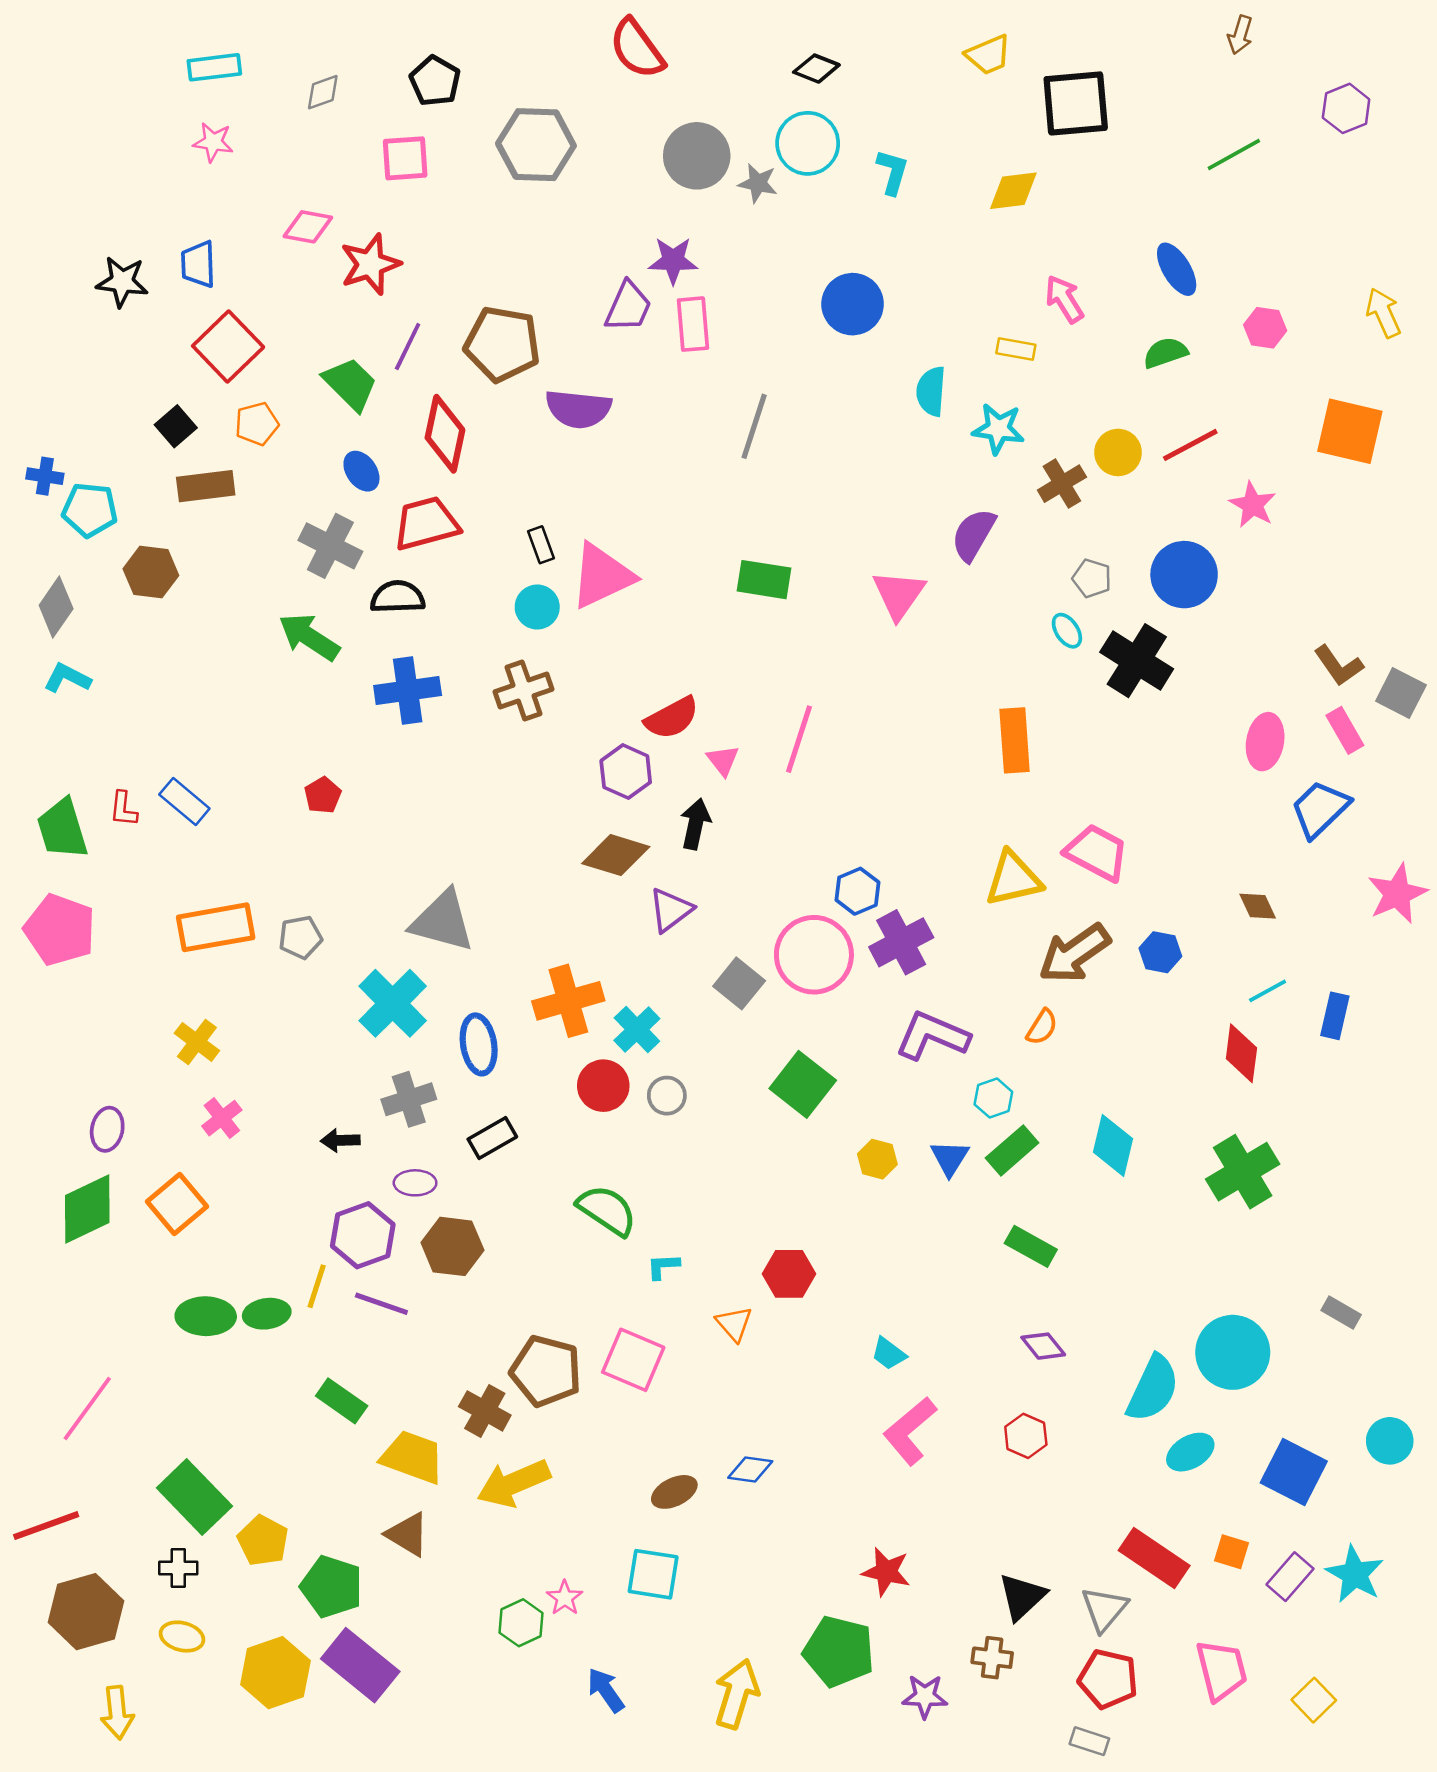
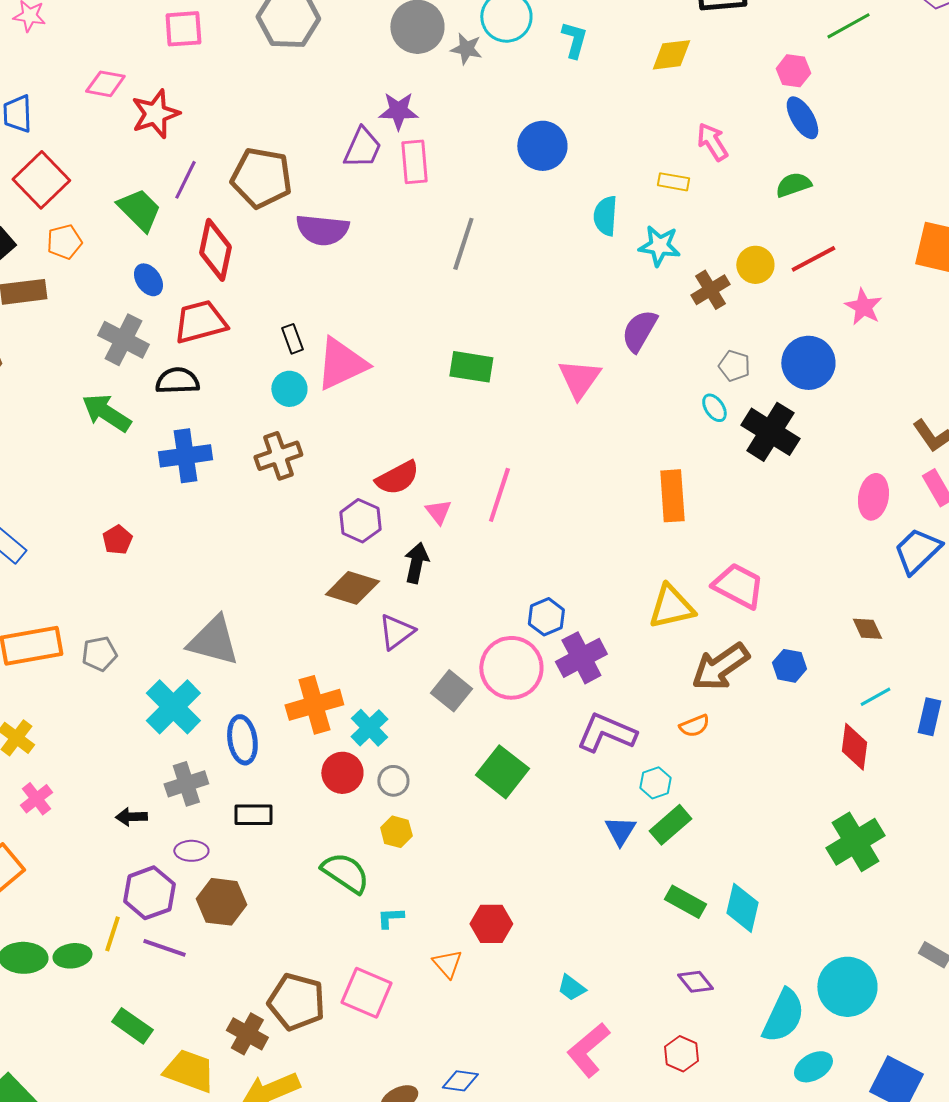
pink hexagon: (1265, 328) -> (793, 71), moved
orange semicircle: (1042, 1027) -> (694, 726), turned 36
black rectangle: (492, 1138) -> (253, 815), turned 30
cyan diamond: (1113, 1145) -> (742, 908), moved
yellow hexagon: (877, 1159) -> (396, 832), moved

